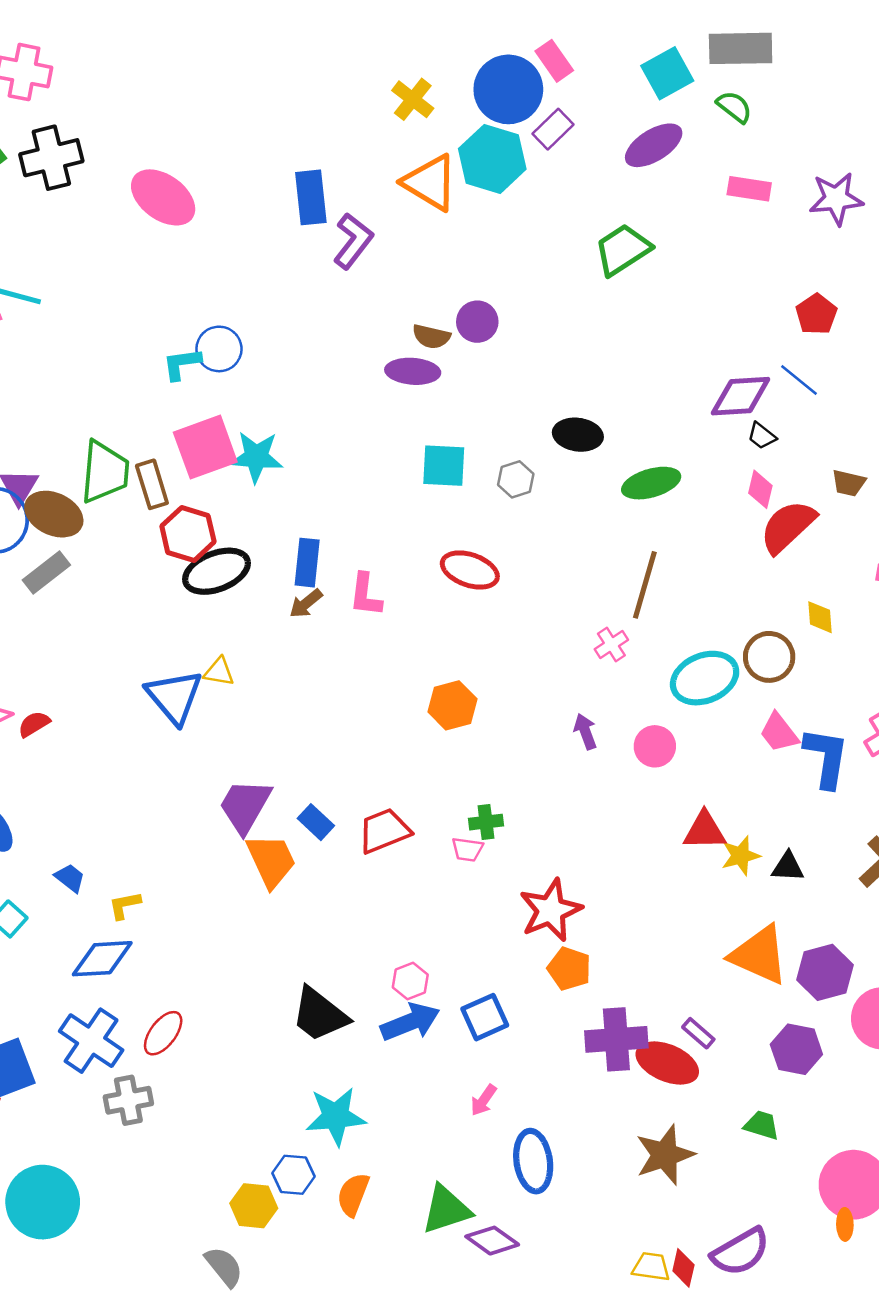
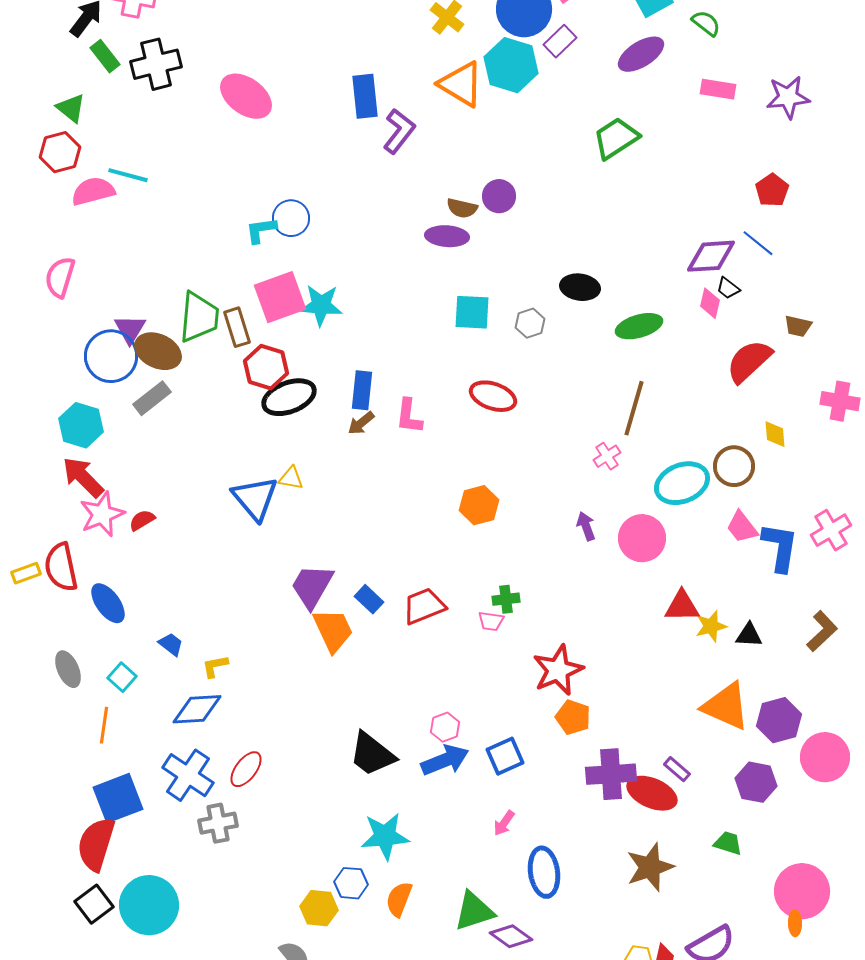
pink diamond: (760, 489) -> (710, 303), moved
pink circle: (655, 746) -> (642, 538), size x1.4

